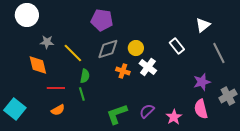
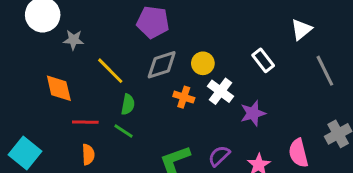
gray star: (47, 42) -> (74, 40), moved
purple star: (202, 82) -> (253, 113), moved
green line: (82, 94) -> (123, 131), turned -40
orange semicircle: (58, 110) -> (88, 154), turned -64

